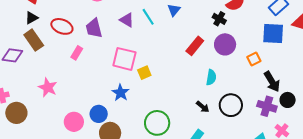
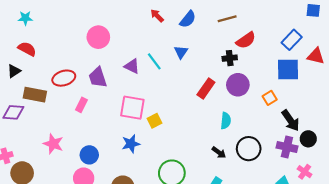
black triangle: (32, 18) -> (14, 71), moved
black cross: (219, 19) -> (230, 58), turned -32
red ellipse: (62, 26) -> (64, 78), turned -35
brown rectangle: (34, 40) -> (35, 95), turned -40
blue star: (121, 93) -> (131, 144), turned 30
blue circle: (99, 114) -> (89, 155), moved

